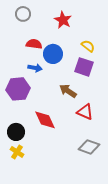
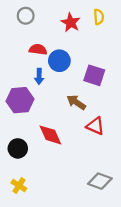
yellow semicircle: (88, 46) -> (99, 17), moved, turned 48
blue arrow: (35, 68) -> (39, 76), turned 80
gray diamond: (89, 147) -> (100, 181), moved
yellow cross: (17, 152) -> (19, 186), moved

